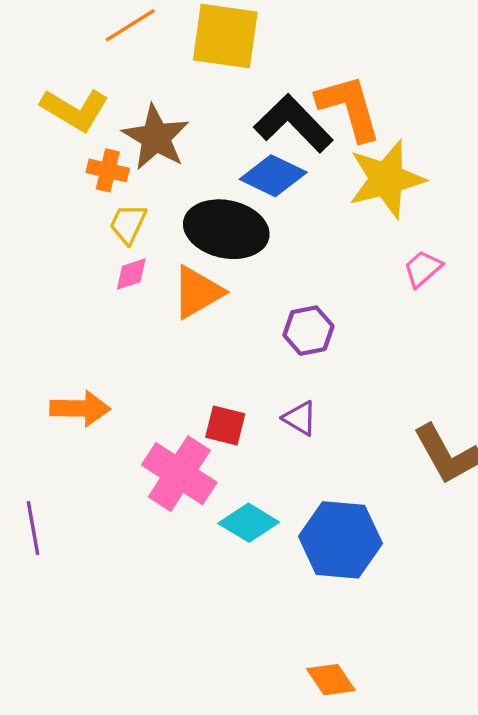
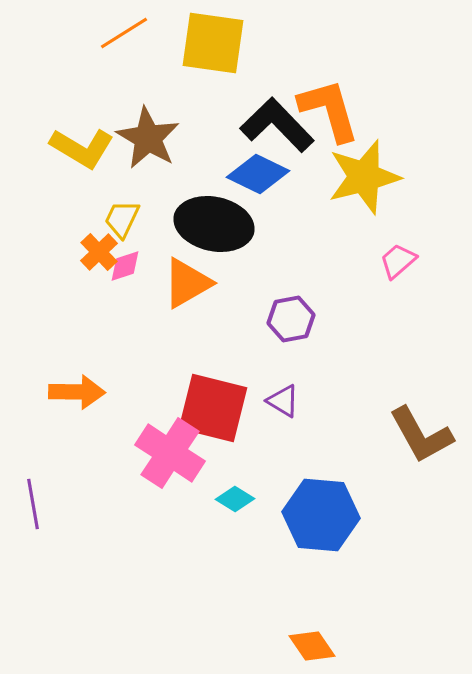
yellow L-shape: (75, 110) -> (82, 148), moved
orange cross: (108, 170) -> (99, 252), moved, turned 33
red square: (225, 426) -> (213, 408), size x1.8
cyan diamond: (249, 523) -> (235, 499), size x0.7

